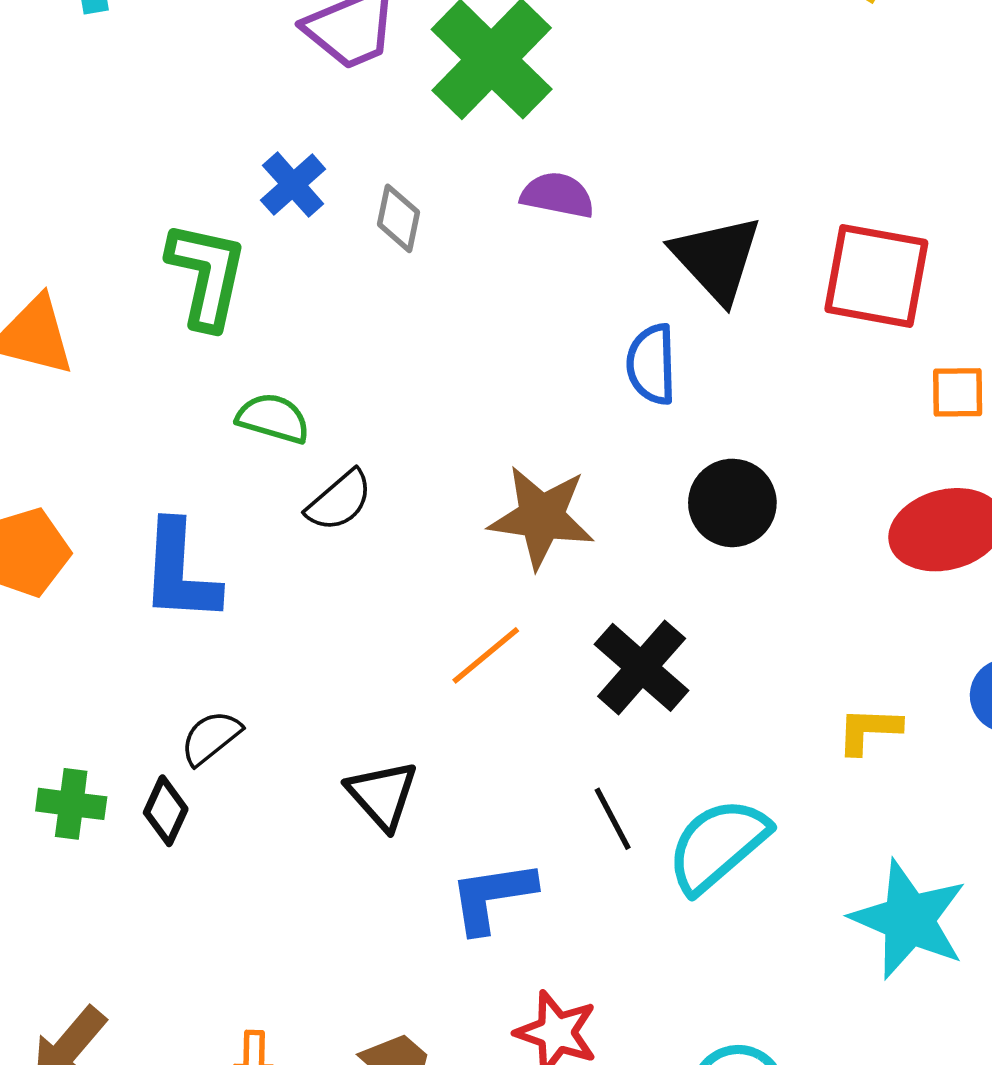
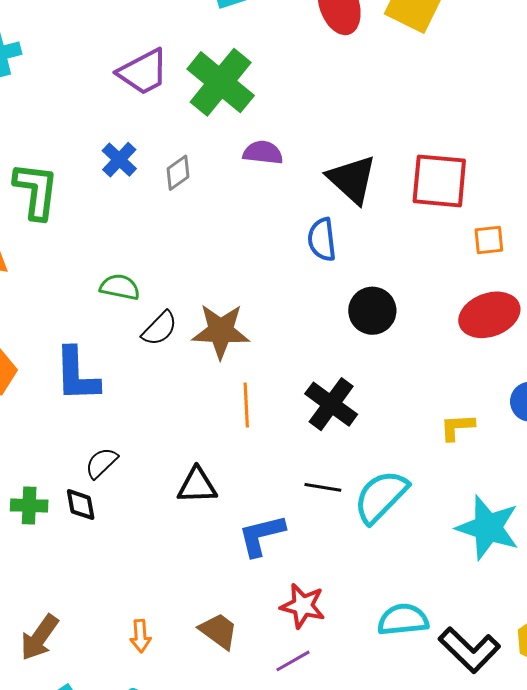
gray diamond: (399, 218) -> (178, 173), turned 48
green L-shape: (207, 275) -> (36, 191), moved
brown star: (541, 517) -> (221, 331), moved
orange line: (486, 655) -> (246, 405), turned -48
black triangle: (382, 795) -> (197, 486), turned -45
black diamond: (166, 811) -> (81, 505), turned -30
black line: (613, 819) -> (323, 487), turned -48

